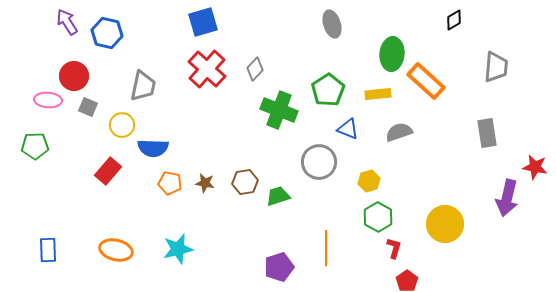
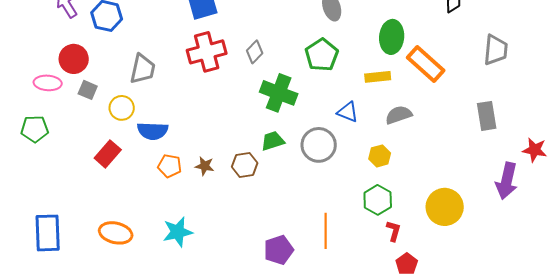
red cross: (207, 69) -> (207, 52), turned 33
green pentagon: (328, 90) -> (322, 55), moved
yellow hexagon: (369, 181) -> (380, 156), moved
green trapezoid: (278, 196) -> (273, 141), moved
blue rectangle: (48, 250) -> (48, 233), size x1.5

